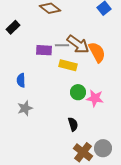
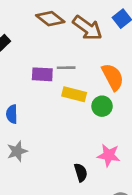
brown arrow: (78, 44) -> (87, 28), moved
green circle: (78, 92) -> (102, 106), moved
pink star: (95, 98) -> (109, 155), moved

